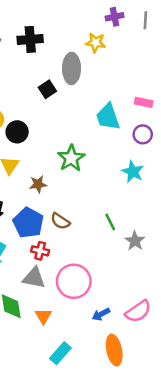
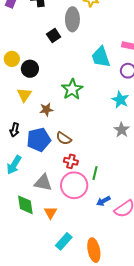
green line: (110, 222) -> (95, 173), moved, turned 40
blue pentagon: (28, 223) -> (39, 140), turned 30
gray star: (135, 241) -> (122, 130), moved
red cross: (40, 251) -> (71, 161), moved
blue arrow: (101, 314) -> (103, 201), moved
orange ellipse: (114, 350) -> (94, 250), moved

